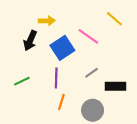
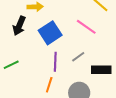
pink line: (88, 36) -> (86, 27), moved
purple line: (56, 78) -> (55, 62), moved

